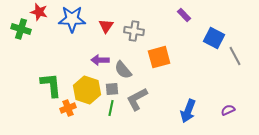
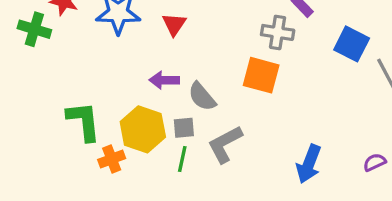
gray cross: (134, 31) -> (278, 32), moved
orange square: (159, 57) -> (261, 75), turned 30

